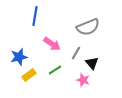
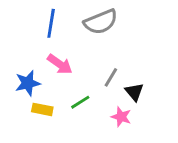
gray semicircle: (88, 27) -> (101, 22), moved
pink arrow: (52, 44) -> (60, 64), moved
yellow rectangle: (29, 75) -> (42, 109), turned 48

